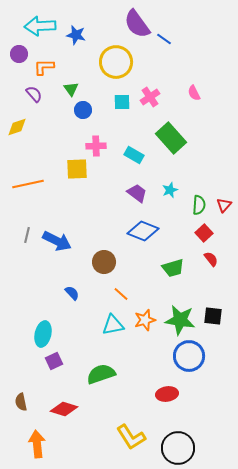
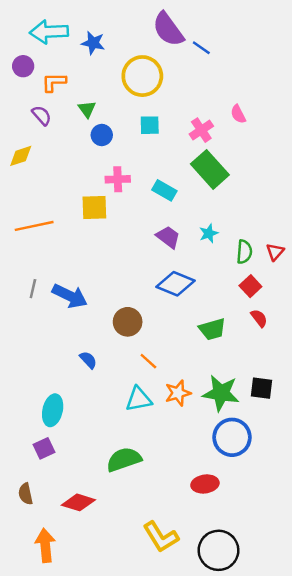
pink cross: (150, 97) -> (201, 130), moved
purple square: (54, 361) -> (44, 448), moved

